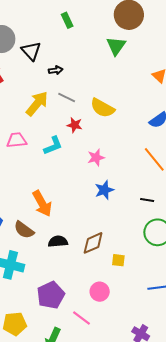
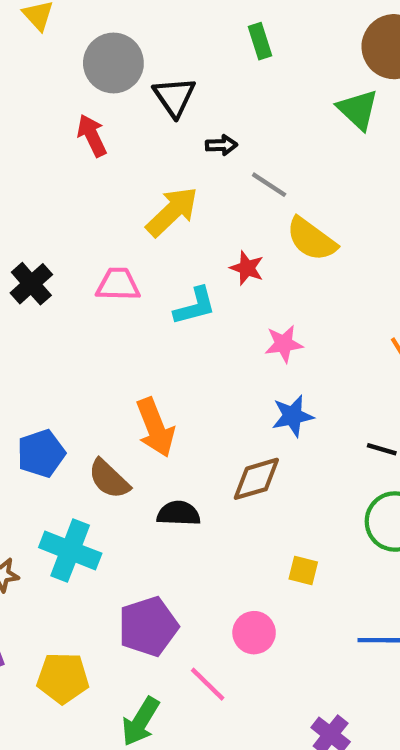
green triangle: (116, 46) -> (358, 110), turned -30
gray line: (67, 97) -> (269, 185), moved
brown diamond: (93, 243) -> (256, 479), moved

